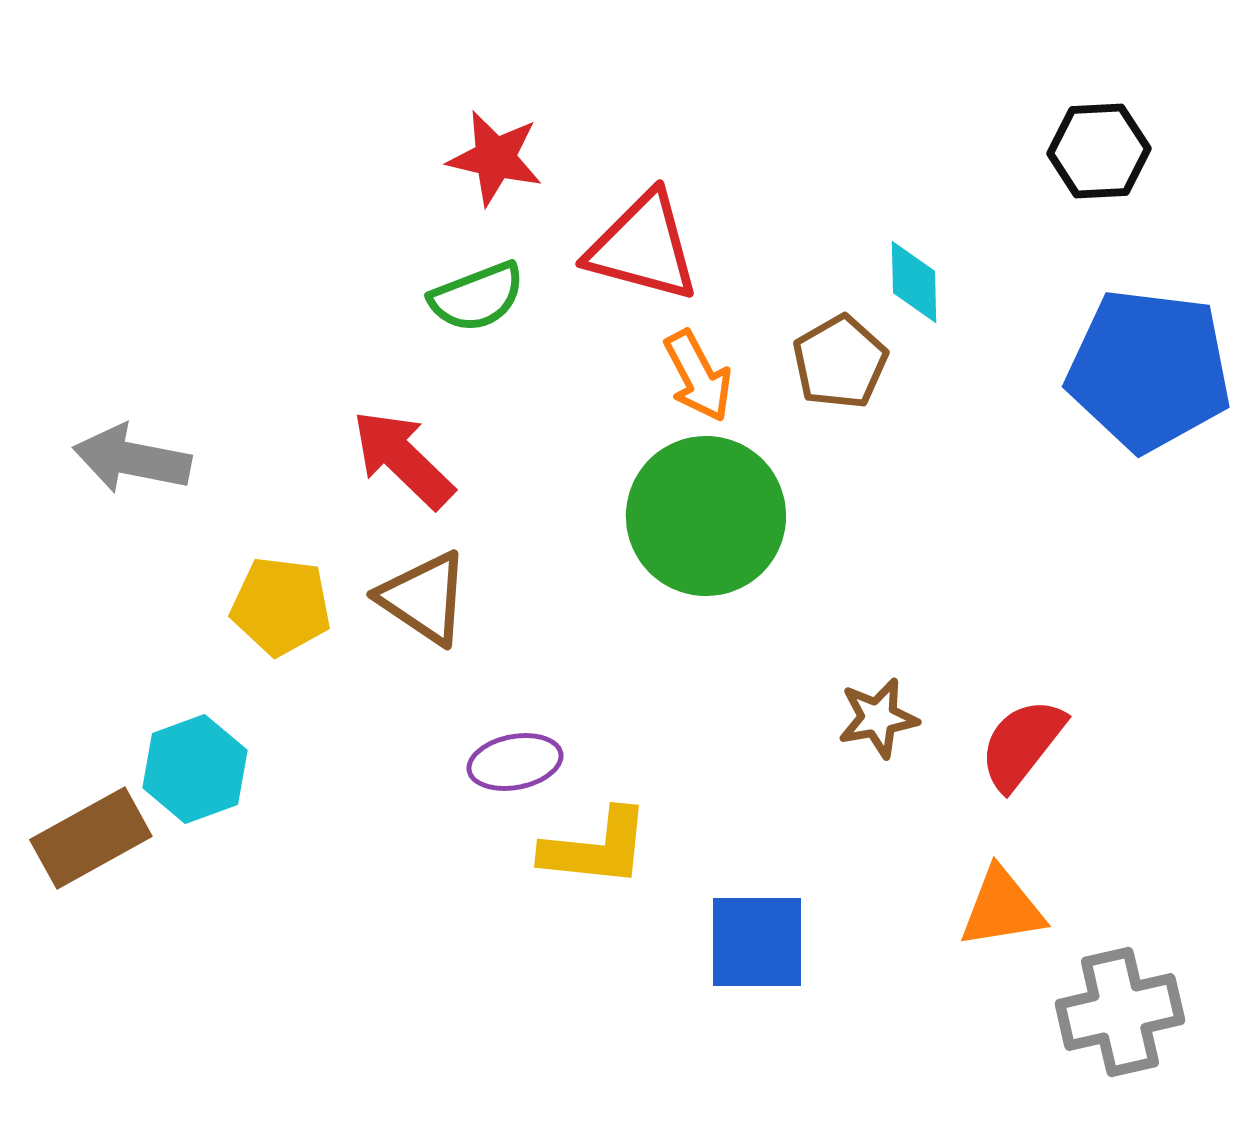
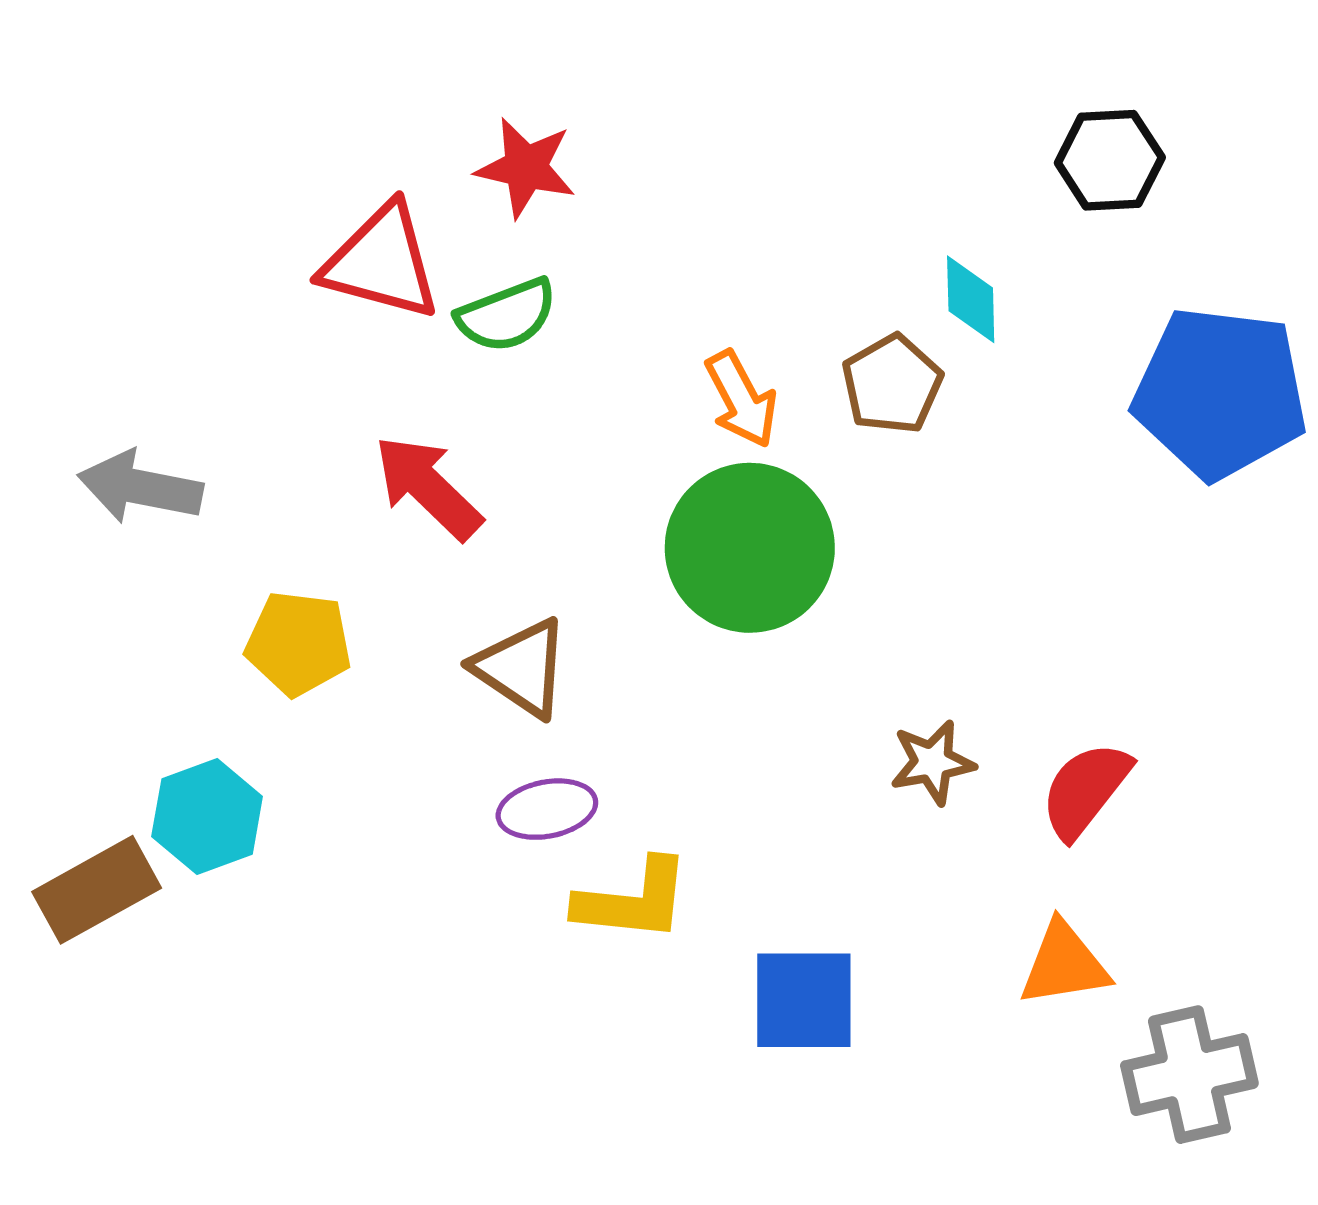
black hexagon: (1099, 151) -> (1110, 160), moved
red triangle: (643, 247) -> (381, 262), moved
brown triangle: (424, 598) -> (521, 668), moved

